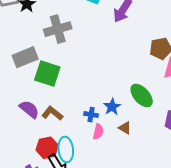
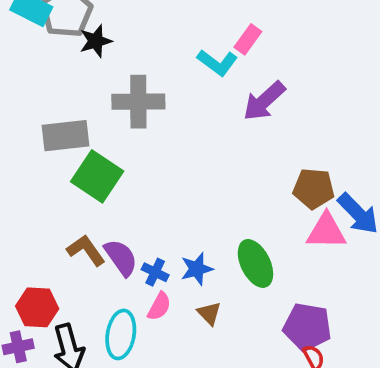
purple semicircle: (29, 109) -> (121, 258), moved
red hexagon: (47, 148) -> (37, 307), moved
cyan ellipse: (66, 149) -> (121, 334), moved

